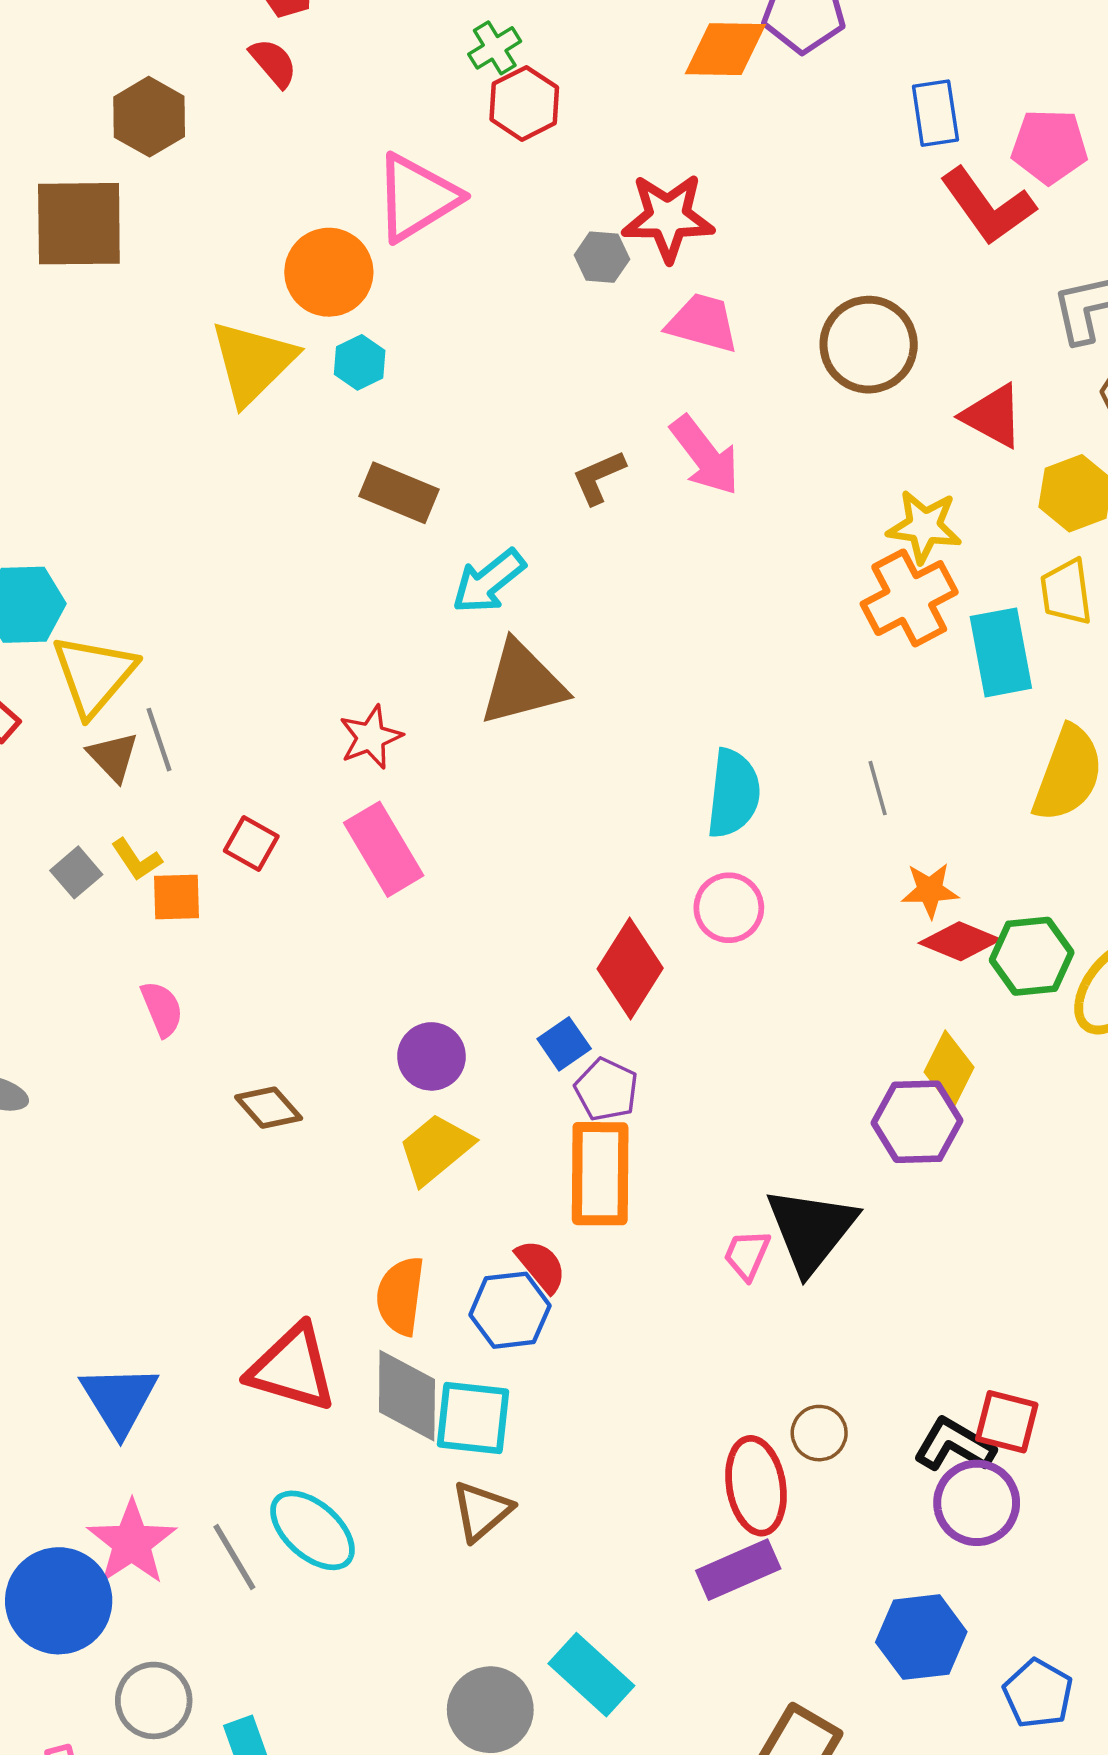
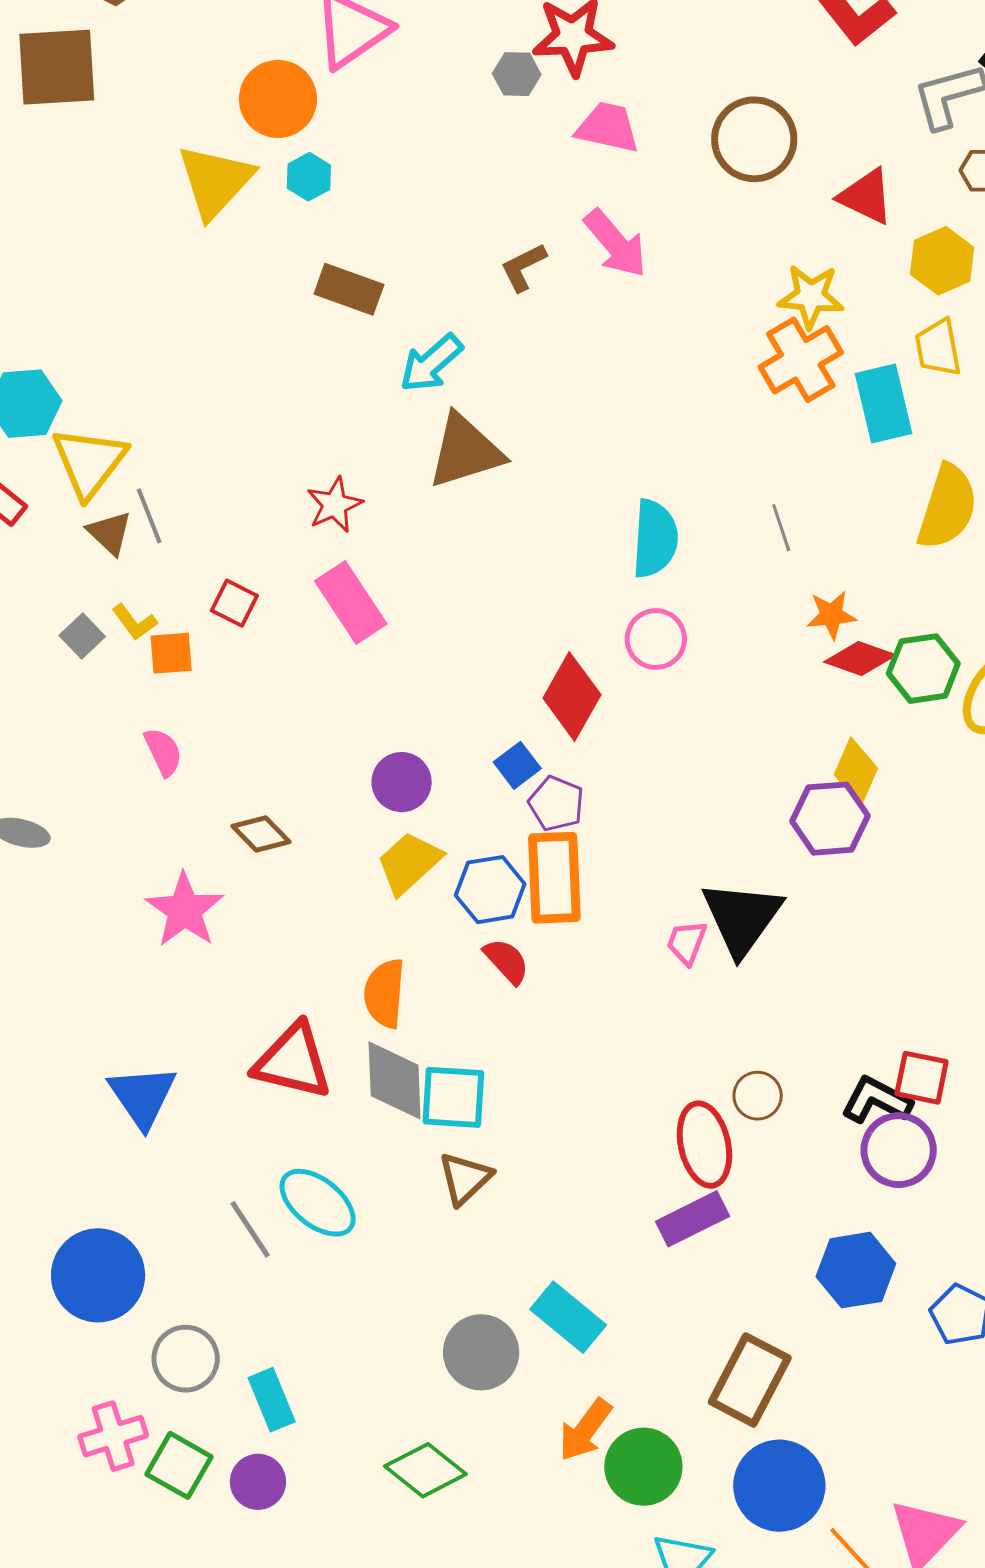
blue hexagon: (510, 1310) -> (490, 890), moved
pink star: (132, 1543) -> (185, 910), moved

